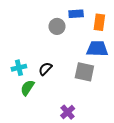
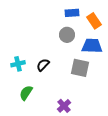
orange rectangle: (99, 22) -> (94, 21), turned -42
gray circle: (57, 26) -> (67, 35), moved
green semicircle: (27, 88) -> (26, 93), moved

